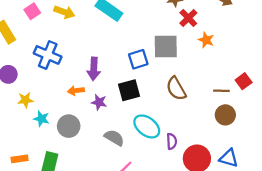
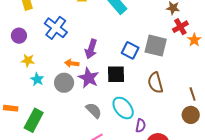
orange star: (206, 40) -> (194, 40), moved
blue square: (138, 59) -> (130, 50), turned 30
brown line: (221, 91) -> (193, 94), turned 56
purple star: (99, 102) -> (89, 78), size x1.5
gray circle: (69, 126) -> (64, 83), moved

